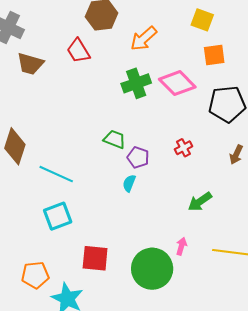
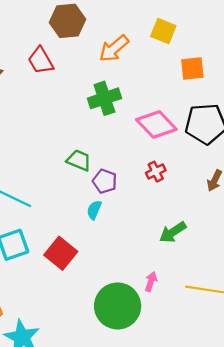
yellow square: (202, 20) -> (163, 31), moved
pink diamond: (177, 83) -> (156, 124), moved
red square: (95, 258) -> (61, 253), moved, turned 32

